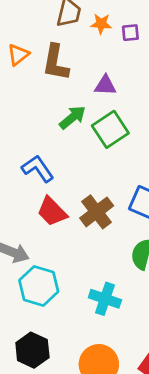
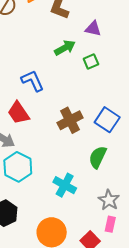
green square: (110, 129) -> (91, 62), size x0.6
red trapezoid: (52, 212) -> (18, 113), moved

